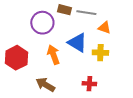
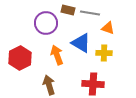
red cross: (89, 84) -> (93, 84), size x1.5
brown arrow: (45, 85) -> (49, 85), turned 42

